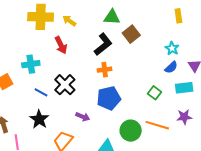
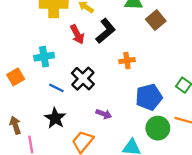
black L-shape: (103, 44) -> (106, 31), moved
blue pentagon: (109, 98) -> (149, 97), moved

